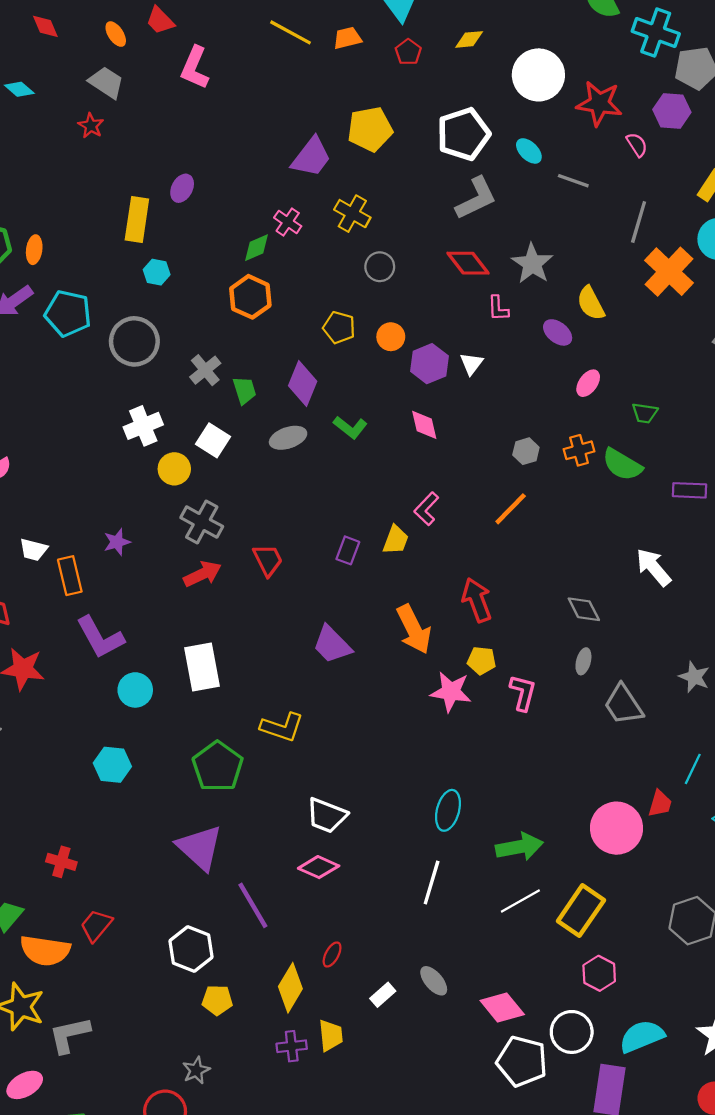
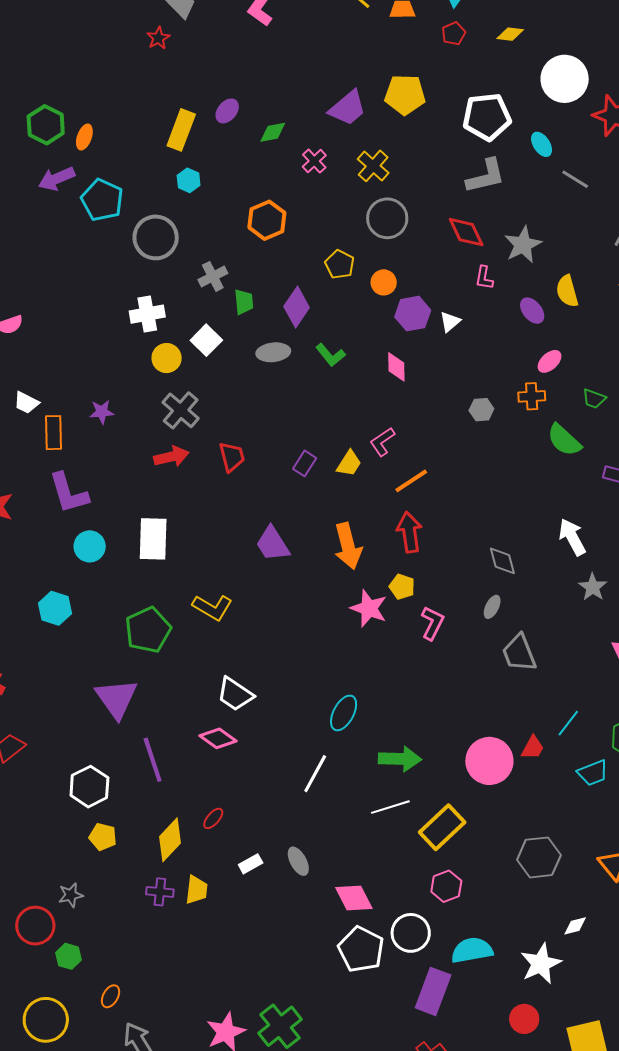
green diamond: (256, 248) -> (273, 132), moved
gray circle: (380, 267) -> (387, 218), size x1.5
orange cross: (579, 450) -> (532, 396), moved
orange line: (511, 509) -> (411, 481), moved
gray star: (694, 677) -> (593, 587), moved

